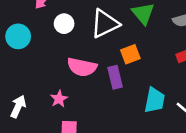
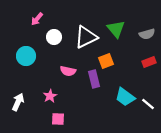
cyan circle: (18, 36) -> (26, 56), moved
pink semicircle: (82, 67) -> (68, 71), size x0.7
cyan trapezoid: (155, 100) -> (125, 97), turned 115

